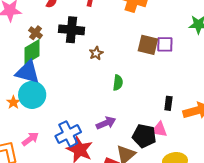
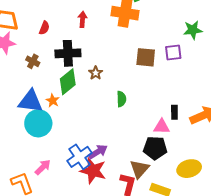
purple square: (165, 44) -> (173, 53), moved
green diamond: (32, 52) -> (68, 82), moved
orange star: (13, 102) -> (53, 101), moved
purple arrow: (106, 123) -> (98, 152), moved
pink triangle: (159, 130) -> (162, 127), moved

